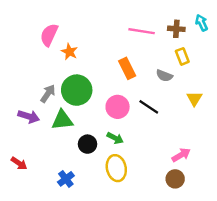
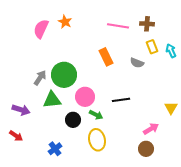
cyan arrow: (202, 23) -> (171, 51), moved
orange star: (69, 52) -> (65, 22), moved
yellow triangle: (194, 98) -> (171, 108), moved
pink circle: (118, 107) -> (85, 97), moved
black line: (149, 107) -> (121, 100), moved, turned -42
purple arrow: (29, 116) -> (21, 110), moved

